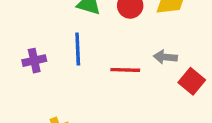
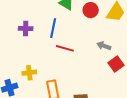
red line: (125, 70) -> (65, 48), moved

